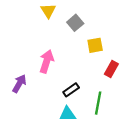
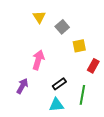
purple arrow: (19, 84) -> (22, 86), moved

